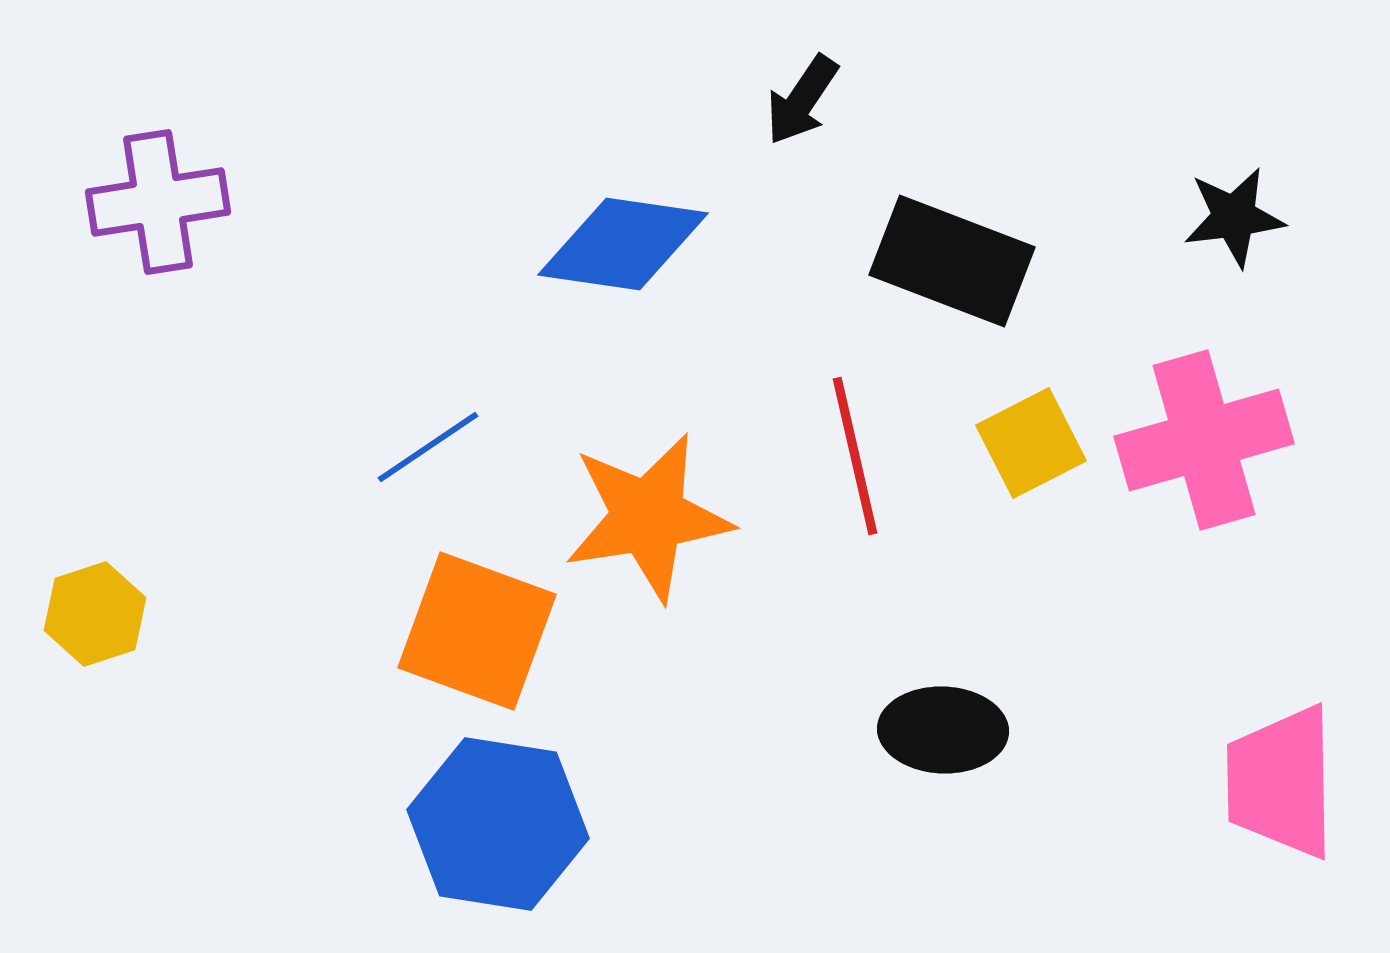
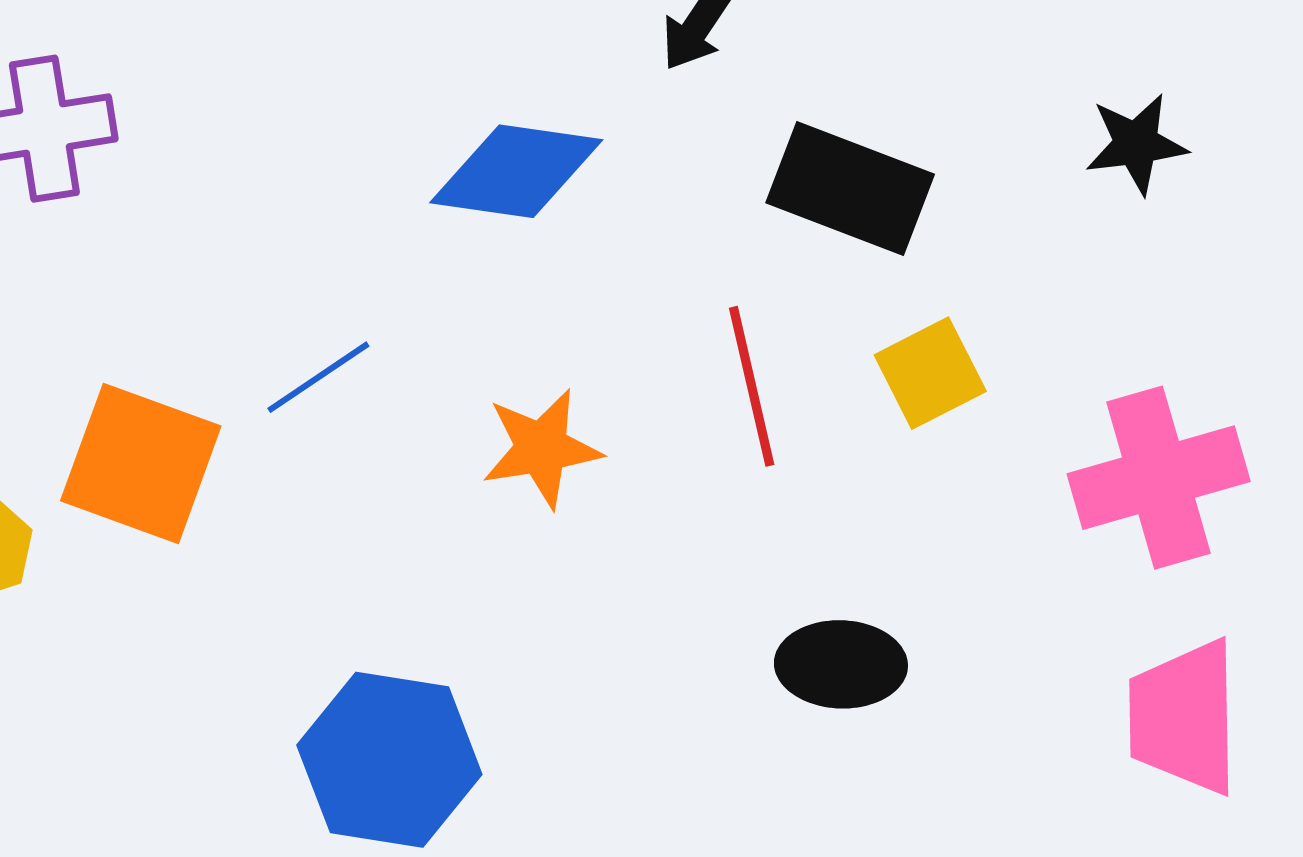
pink cross: (1204, 440) -> (1159, 478), moved
orange star: (648, 517) -> (542, 448), size x0.7
orange square: (477, 631) -> (141, 463), moved

